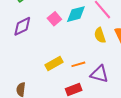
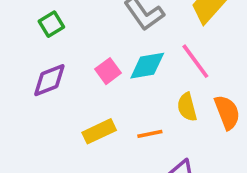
yellow rectangle: (54, 63) -> (99, 131), moved
orange line: (78, 64) -> (150, 134), moved

